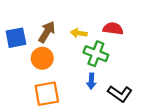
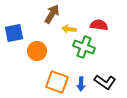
brown arrow: (47, 32) -> (52, 14), moved
blue arrow: (91, 81) -> (81, 84), moved
orange square: (47, 94) -> (57, 82), moved, turned 30

